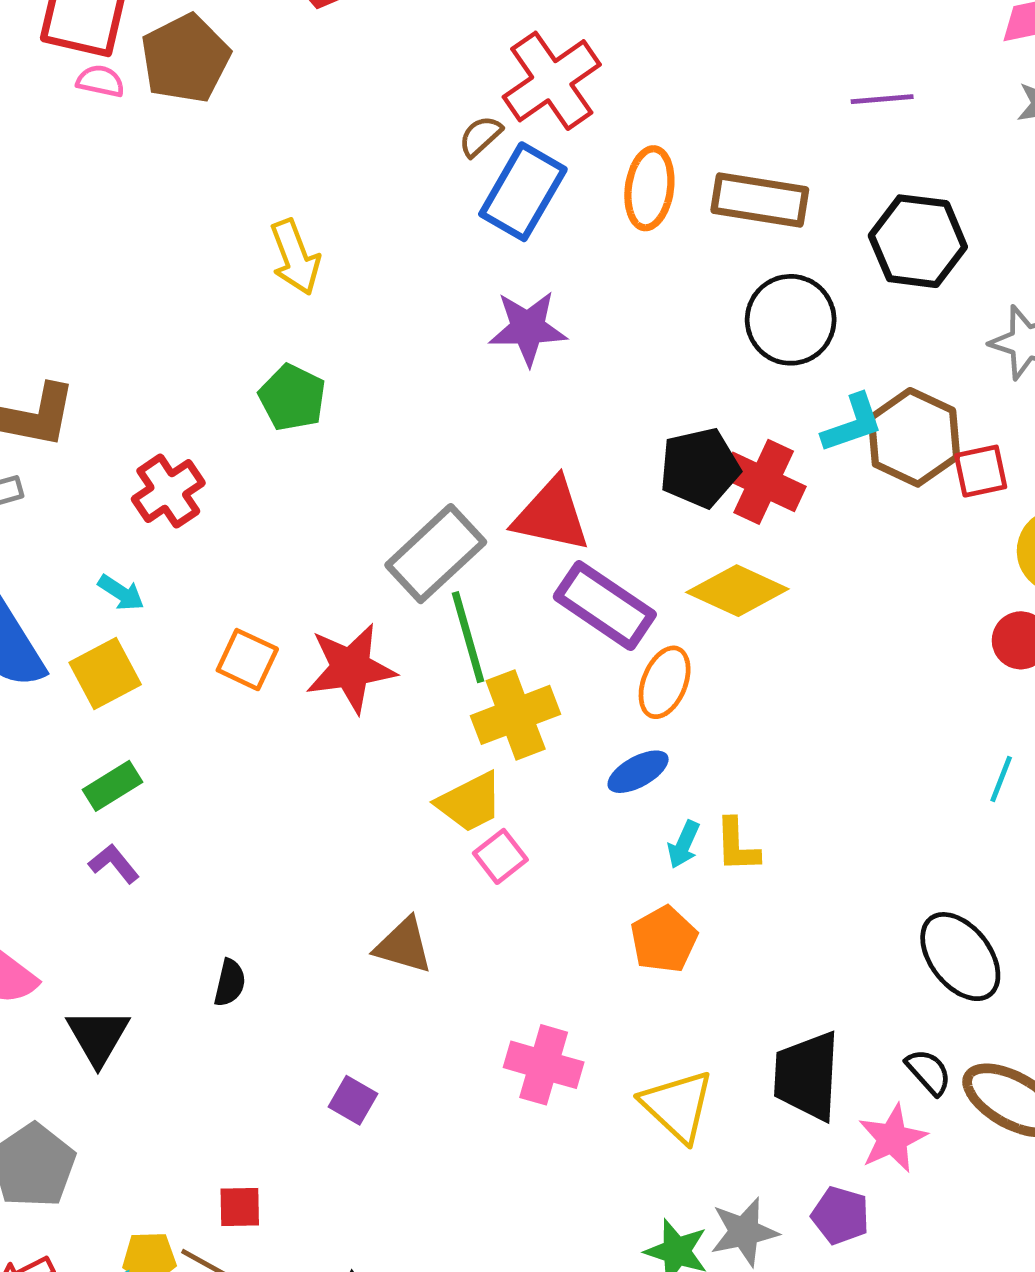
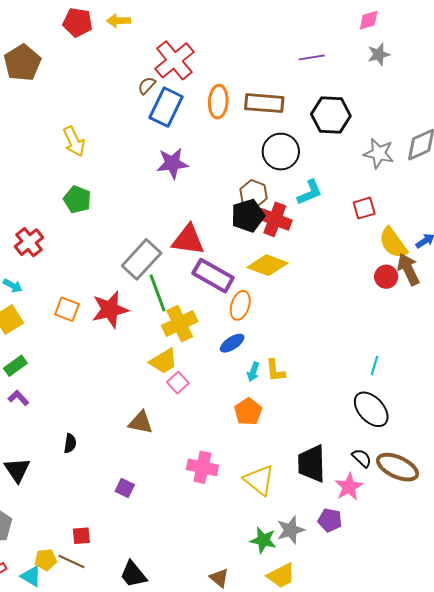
brown hexagon: (914, 437) -> (254, 194), moved, size x0.7
cyan line: (1001, 779) -> (375, 365), moved

